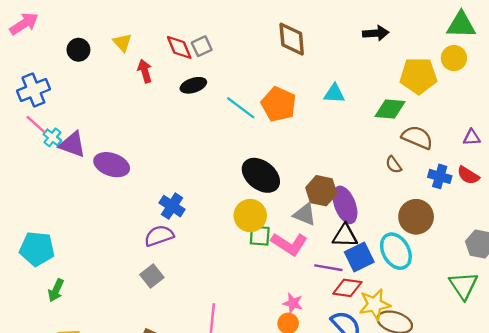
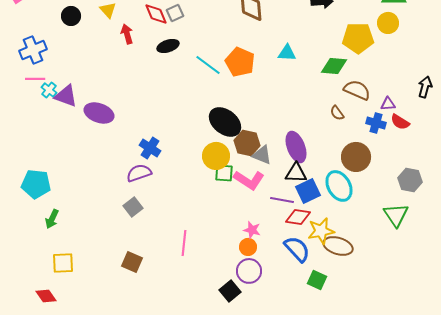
pink line: (36, 124) -> (35, 79), turned -42
purple triangle: (472, 137) -> (388, 104), moved
brown hexagon: (321, 191) -> (247, 143), moved

